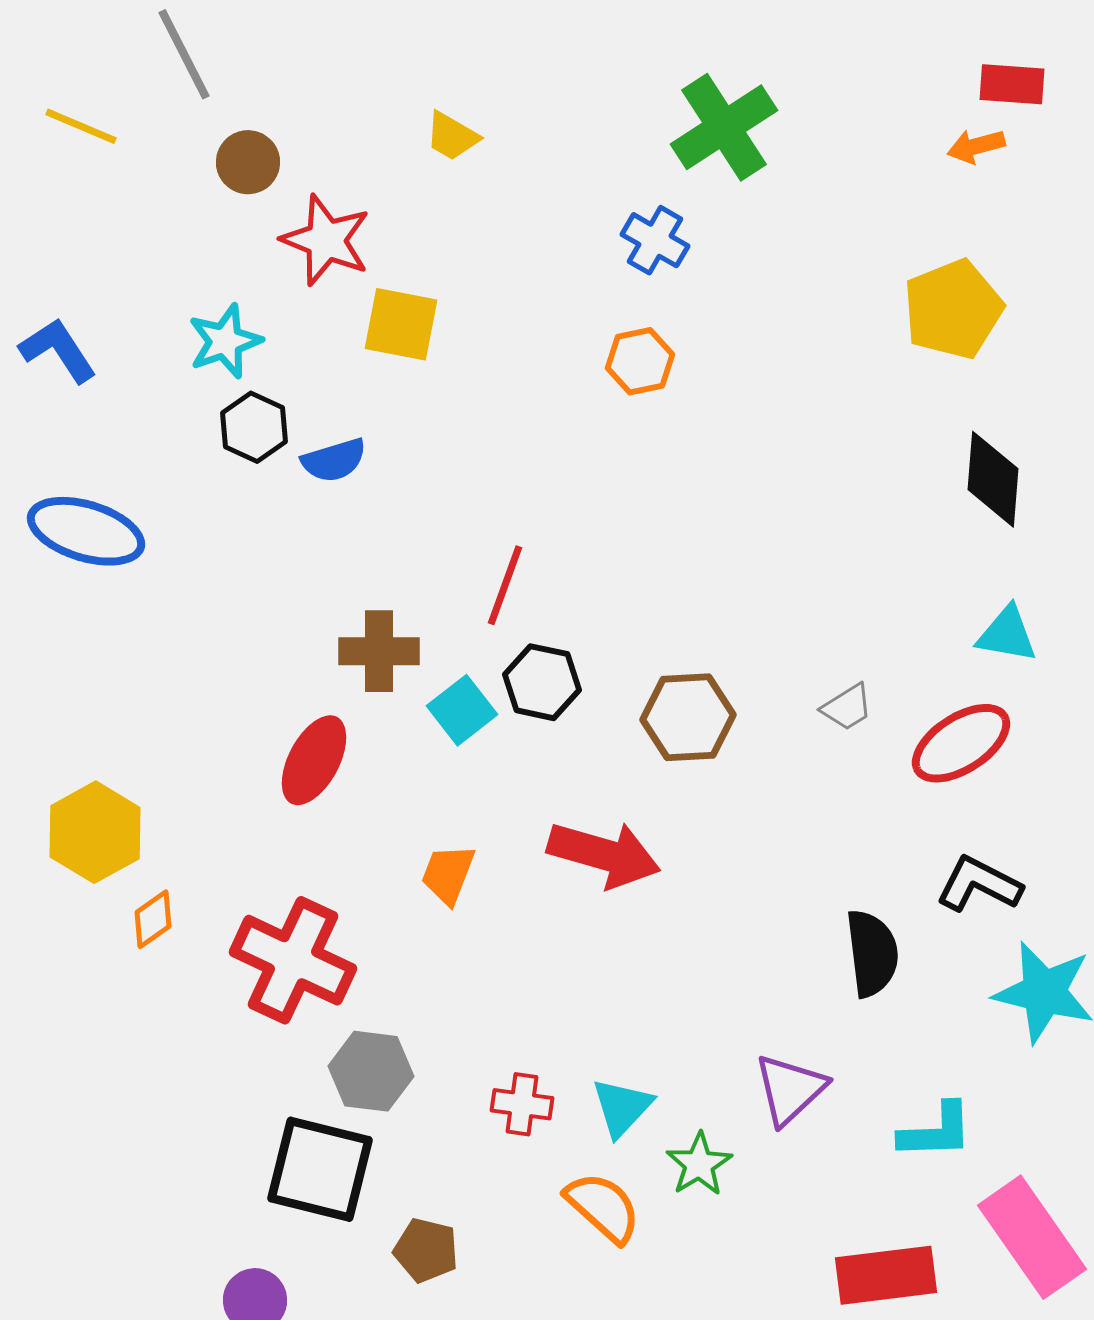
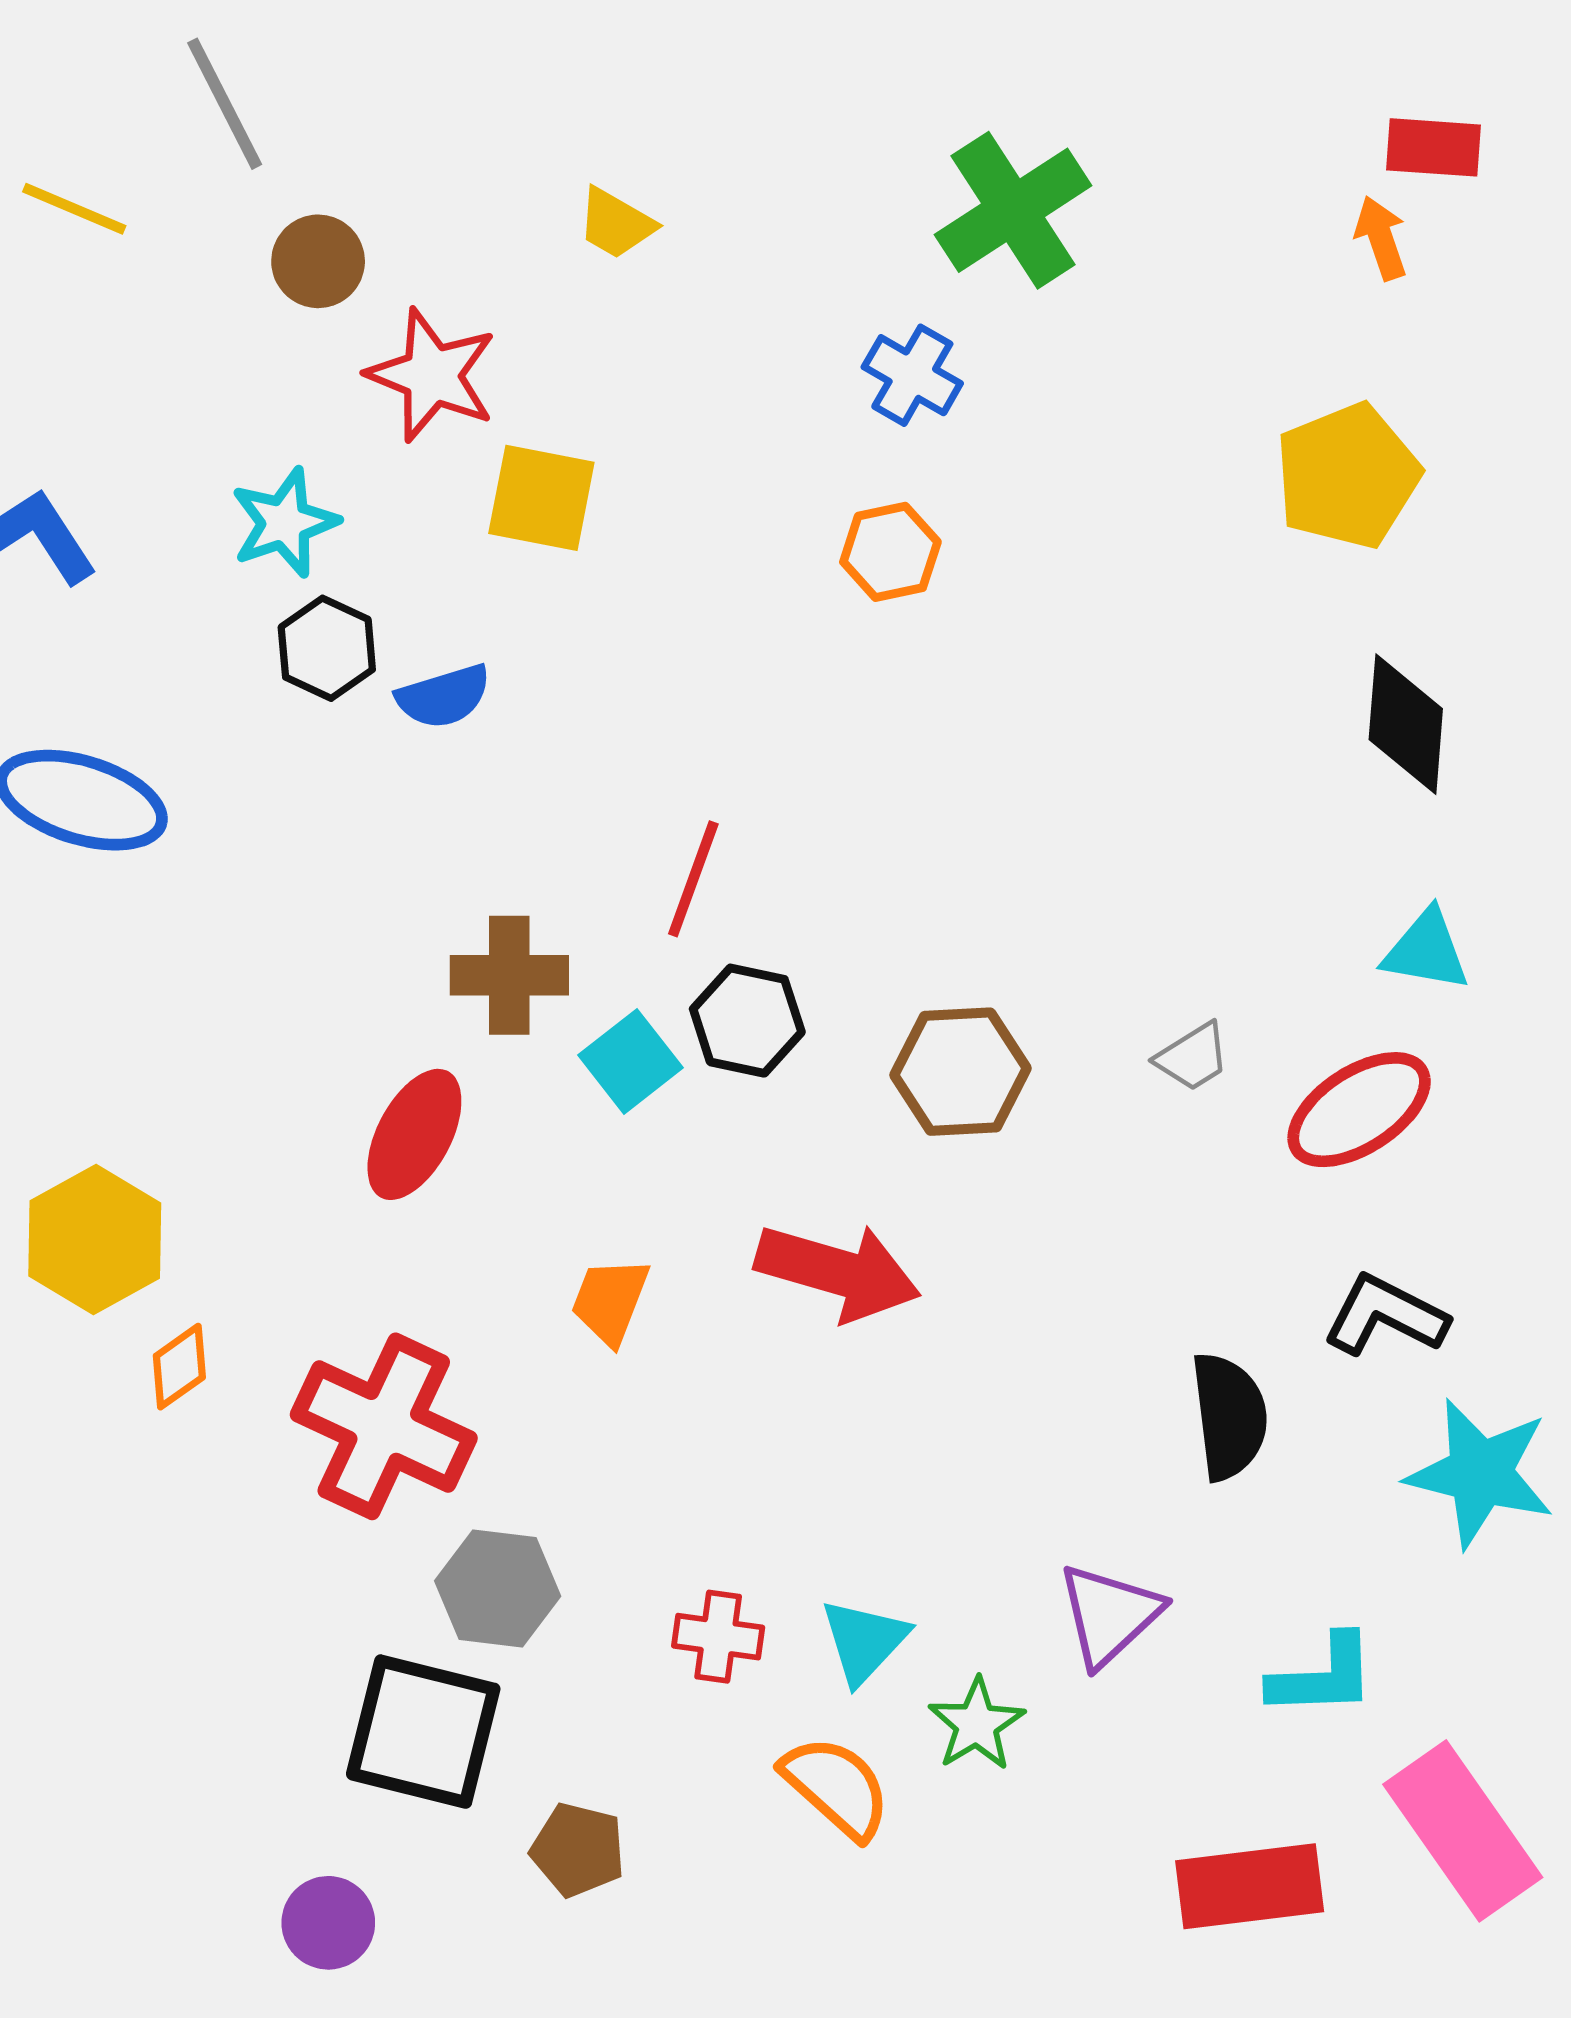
orange arrow: (976, 146) -> (1381, 238), turned 86

